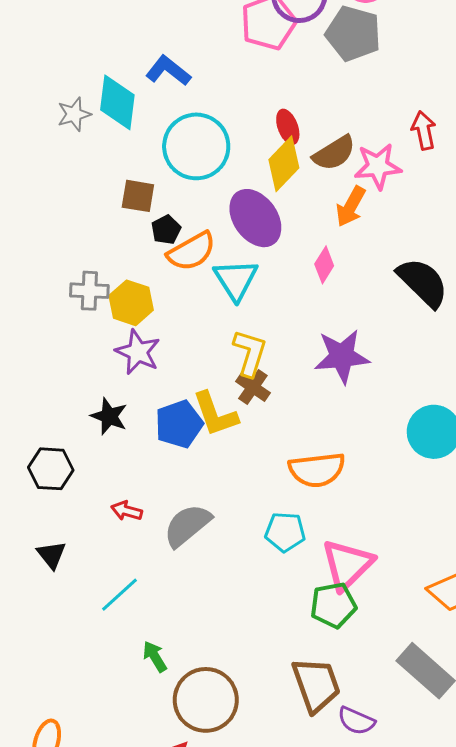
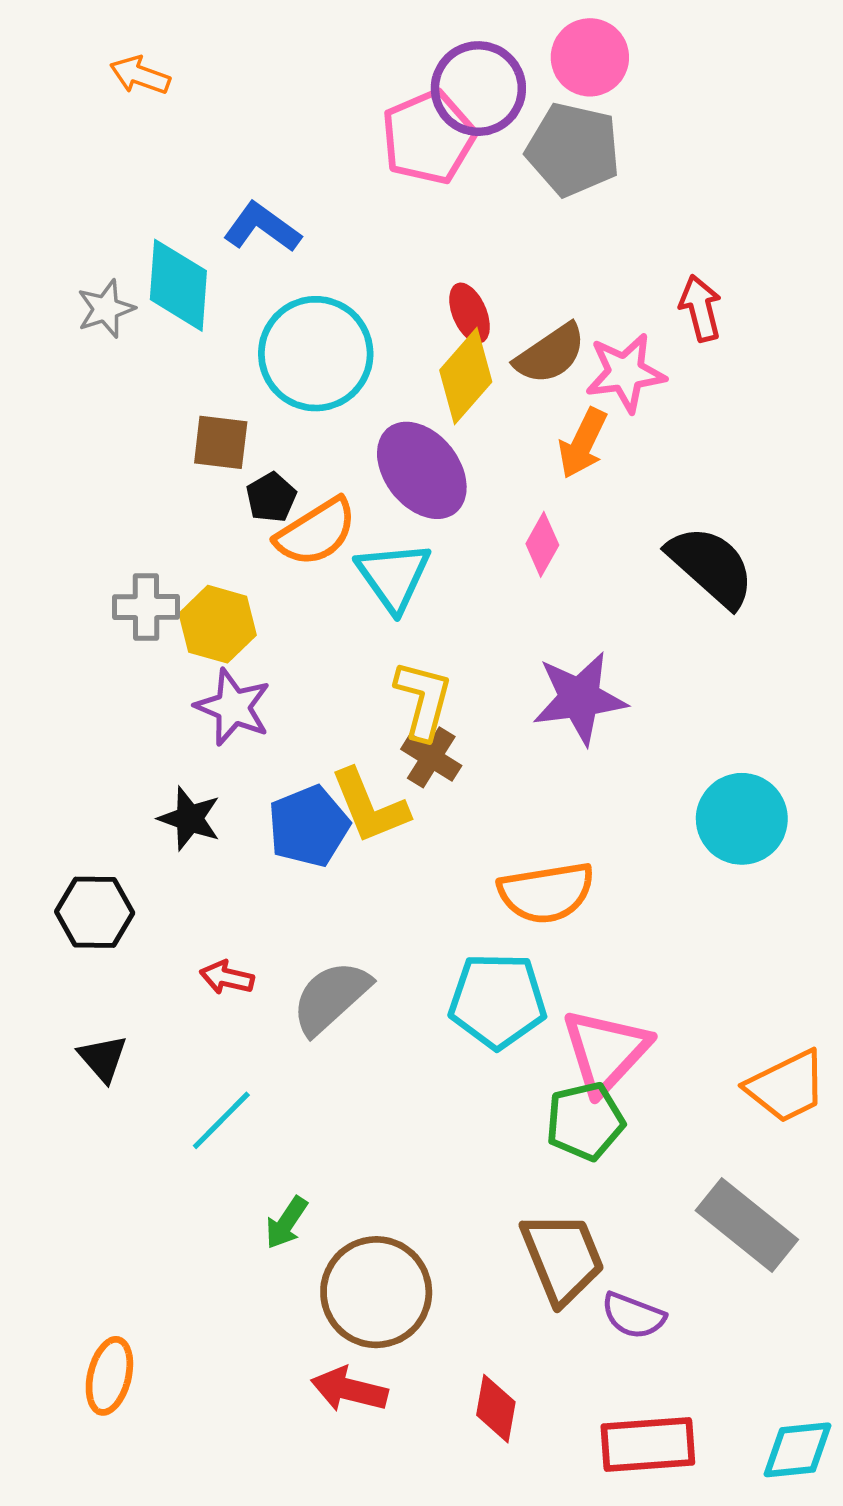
cyan pentagon: (285, 532) -> (498, 1001), size x1.4
green arrow: (155, 657) -> (286, 1223), turned -112

